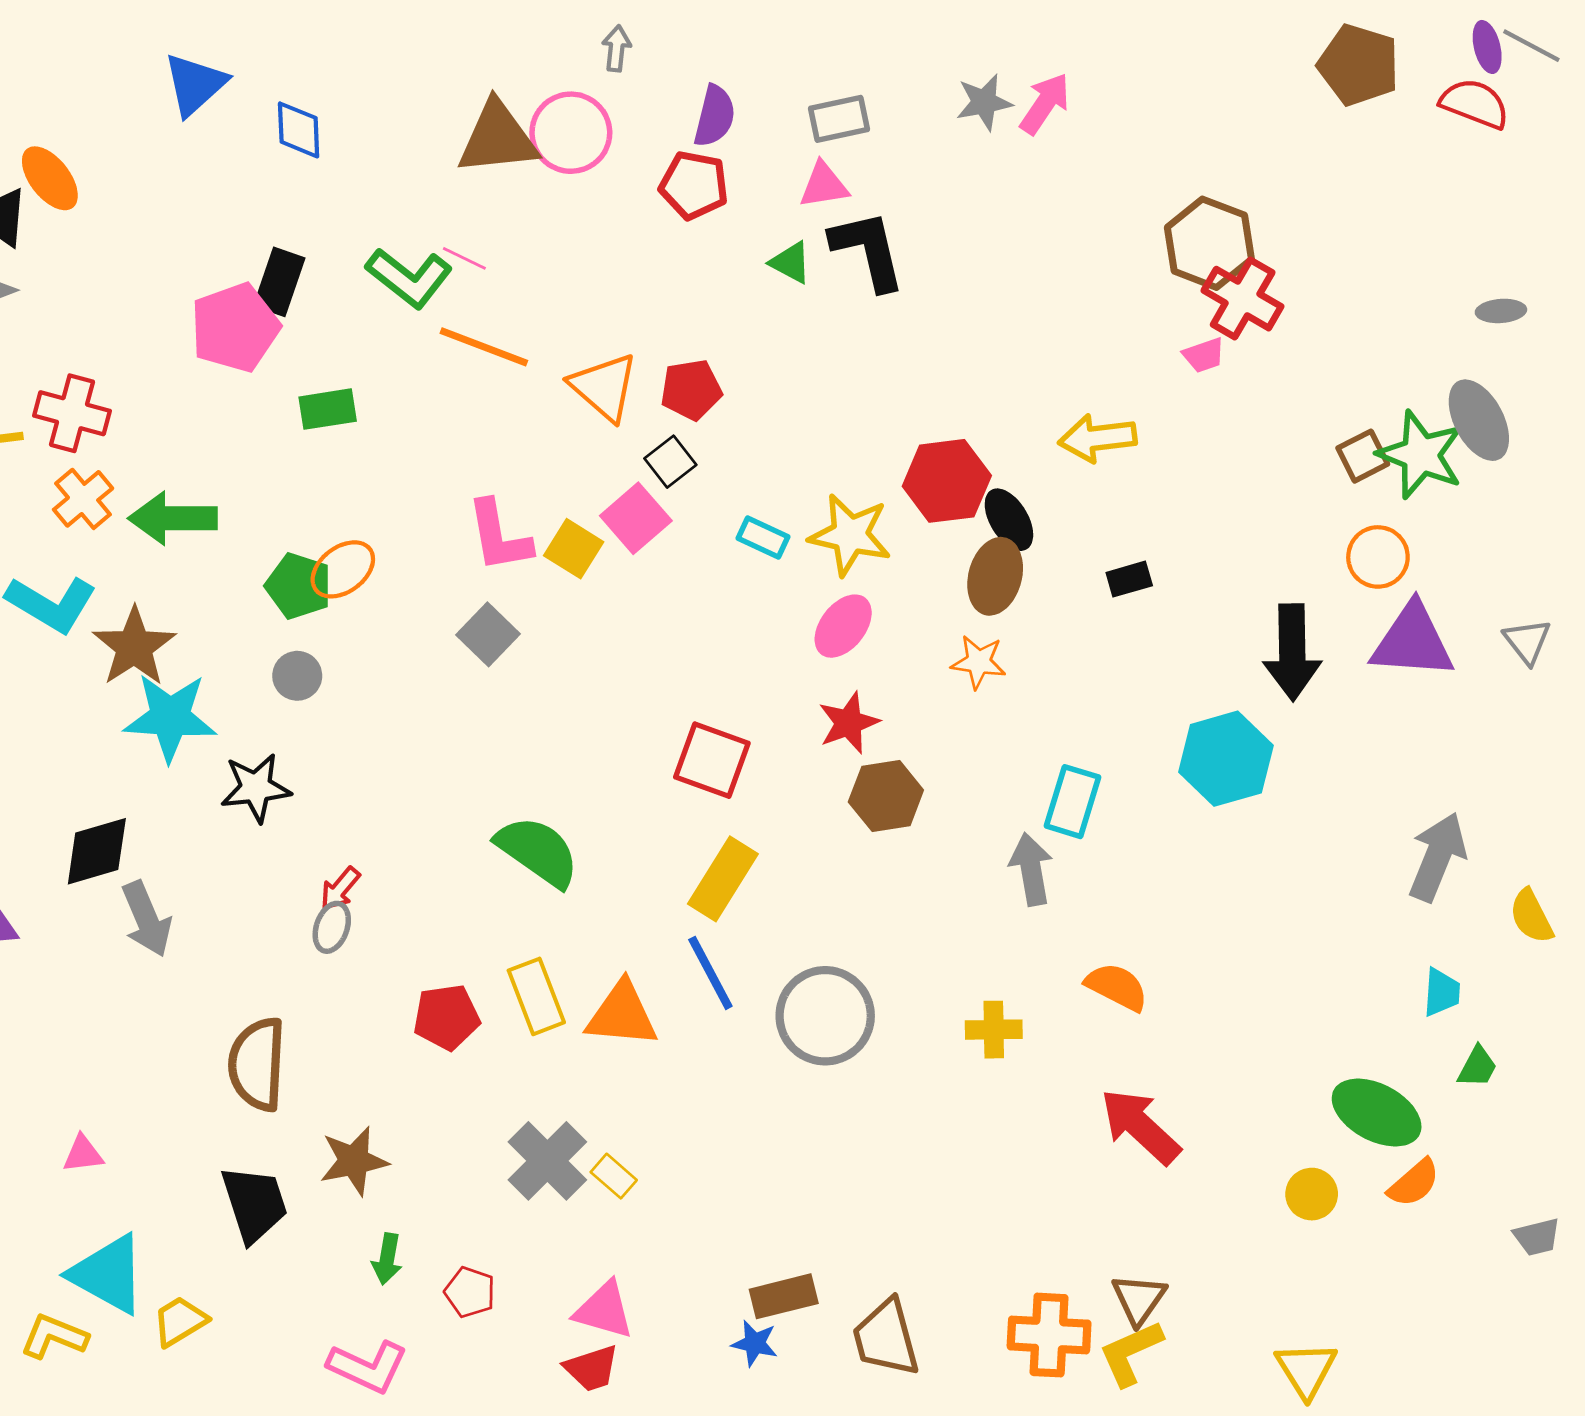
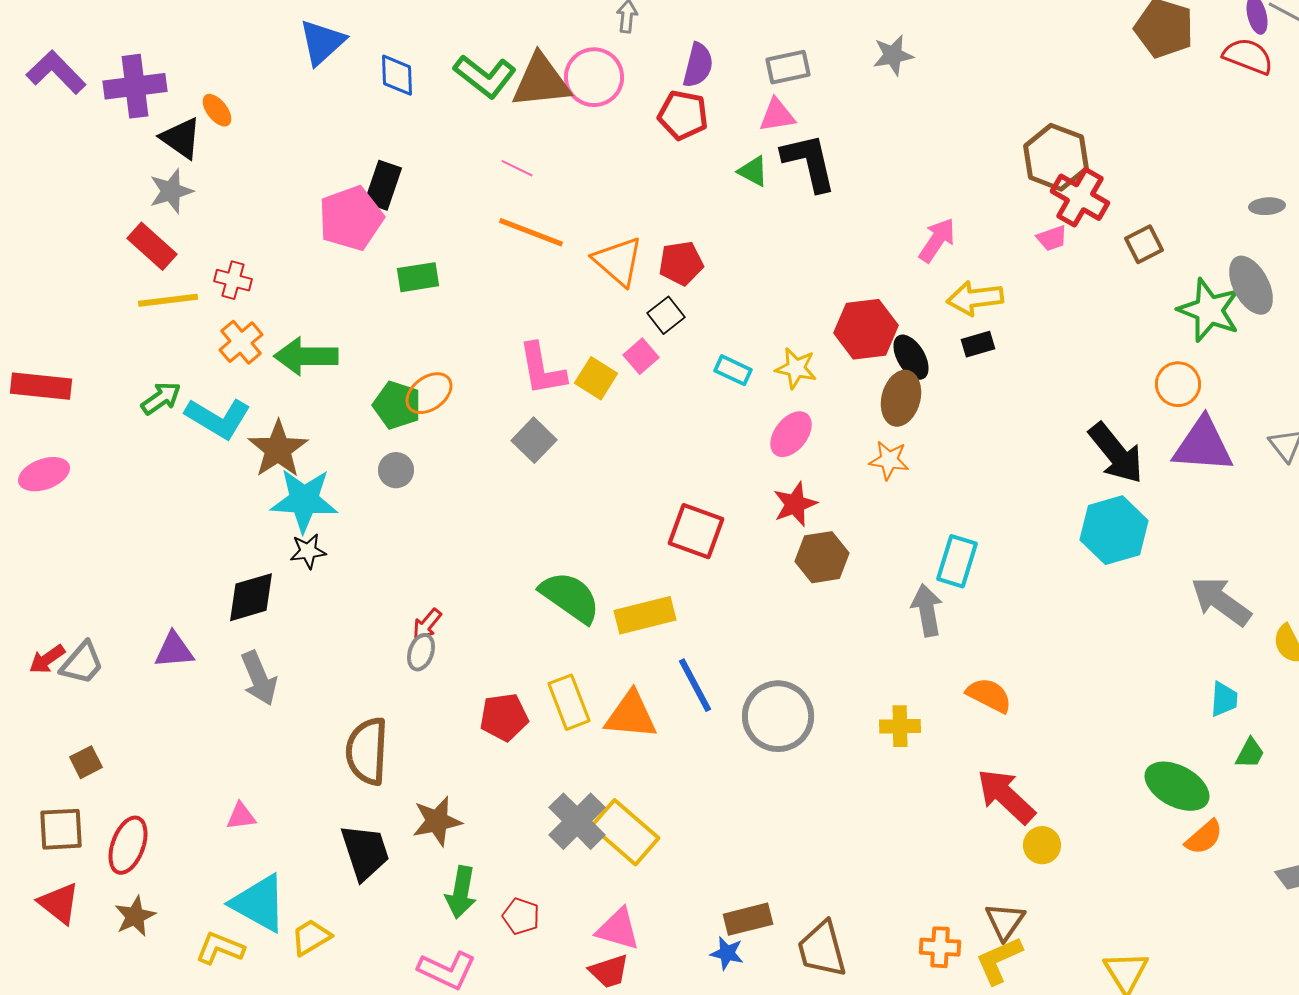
pink arrow: (1045, 104) -> (937, 240), moved
orange ellipse: (50, 178) -> (217, 110), size x0.7
green L-shape: (409, 278) -> (485, 76), moved
red cross: (72, 413) -> (233, 280), size x0.7
brown square: (1363, 456) -> (1144, 244), moved
pink square: (636, 518) -> (641, 356), size x0.7
yellow star: (850, 535) -> (796, 368), size x0.7
black rectangle: (1129, 579) -> (978, 344), moved
black arrow: (1292, 652) -> (1116, 453), turned -38
cyan hexagon: (1226, 759) -> (1114, 530), moved
black star: (256, 788) -> (308, 551), moved, size x0.7
gray arrow: (1437, 857) -> (1221, 601), turned -76
yellow rectangle: (723, 879) -> (645, 615), moved, turned 44
gray arrow: (147, 919) -> (259, 678), moved
yellow rectangle: (614, 1176) -> (625, 832), size x2.0
yellow circle: (1312, 1194) -> (1042, 845), moved
green arrow: (387, 1259) -> (461, 892), size x1.4
orange cross: (1049, 1335) -> (940, 947), size x0.7

